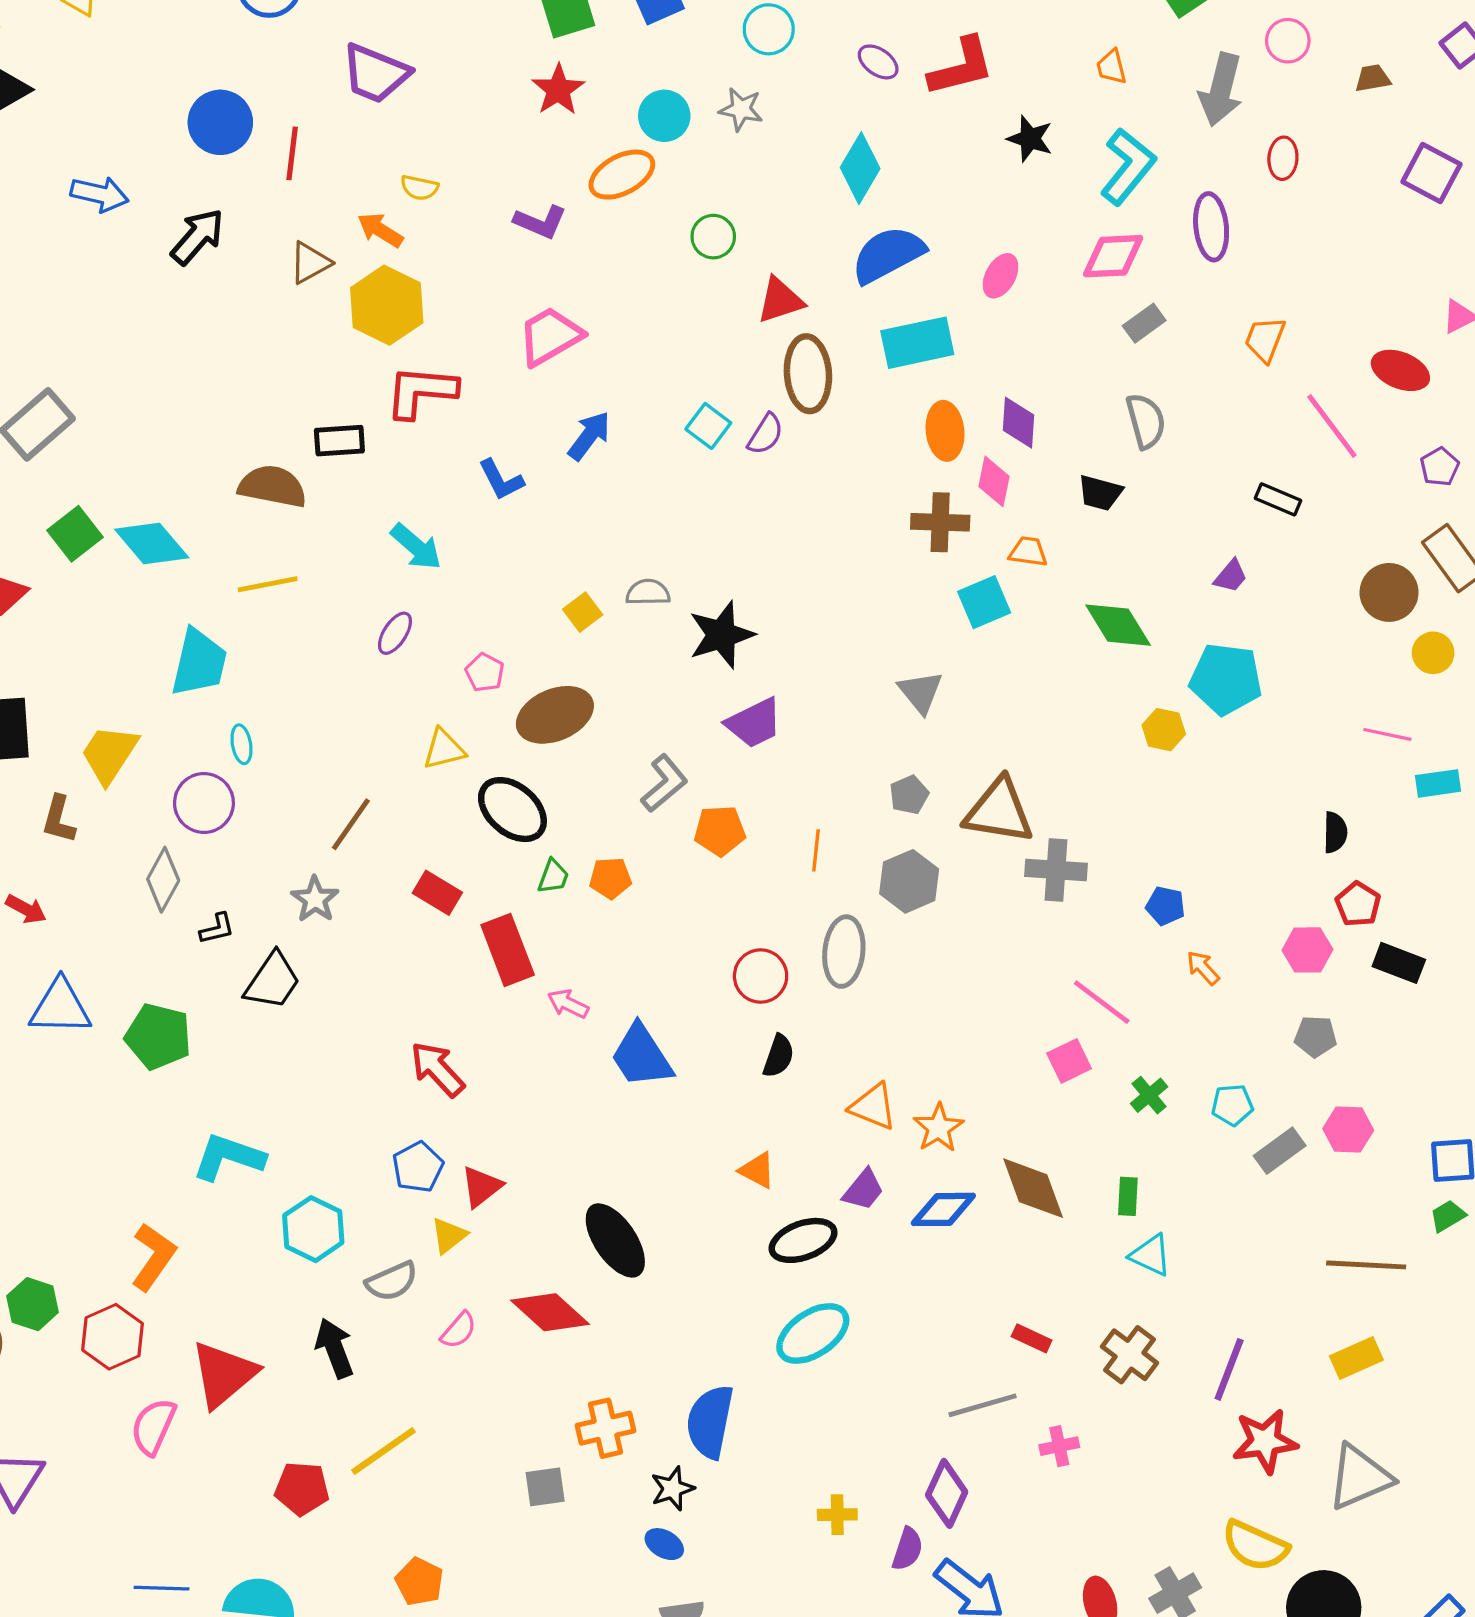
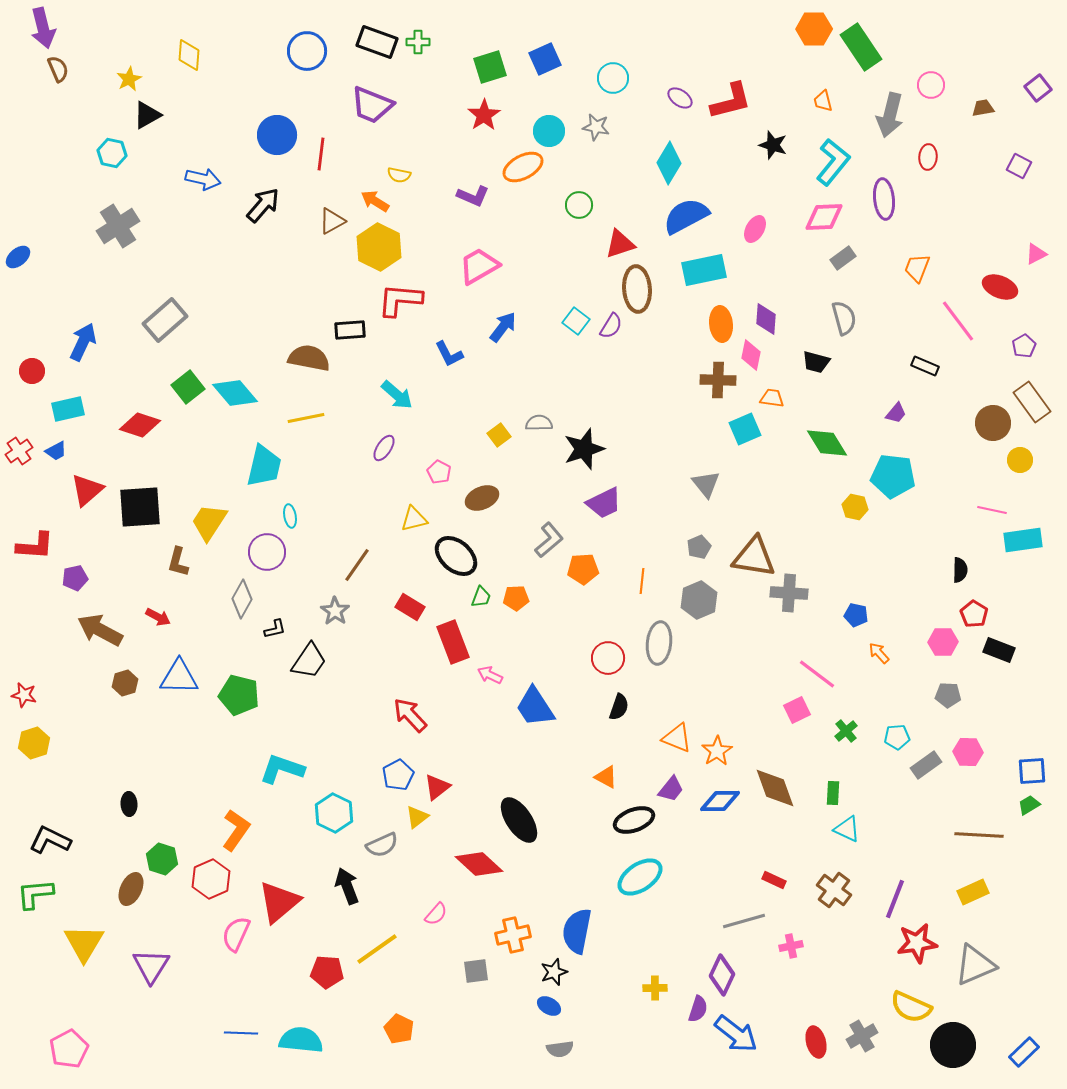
purple square: (1431, 173) -> (1019, 166), size x0.7
brown ellipse: (555, 715) -> (482, 498), size x0.7
cyan rectangle: (1438, 783) -> (1023, 540), size x1.4
pink semicircle: (459, 1330) -> (436, 914), moved

